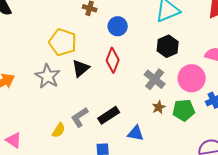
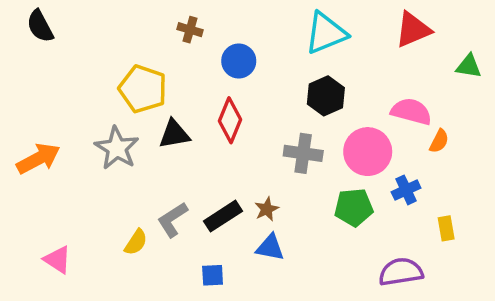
black triangle: (81, 68) -> (174, 134), turned 30
gray cross: (155, 79) -> (303, 153), turned -30
brown star: (159, 107) -> (267, 209), moved

